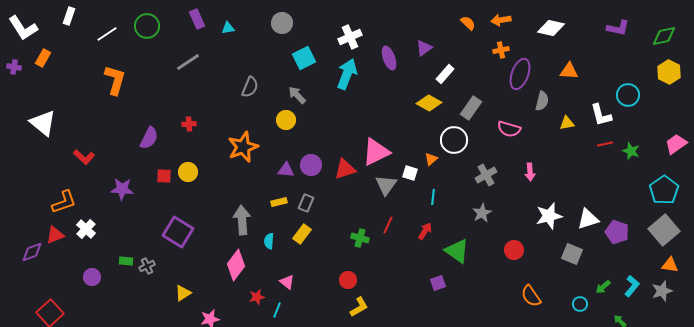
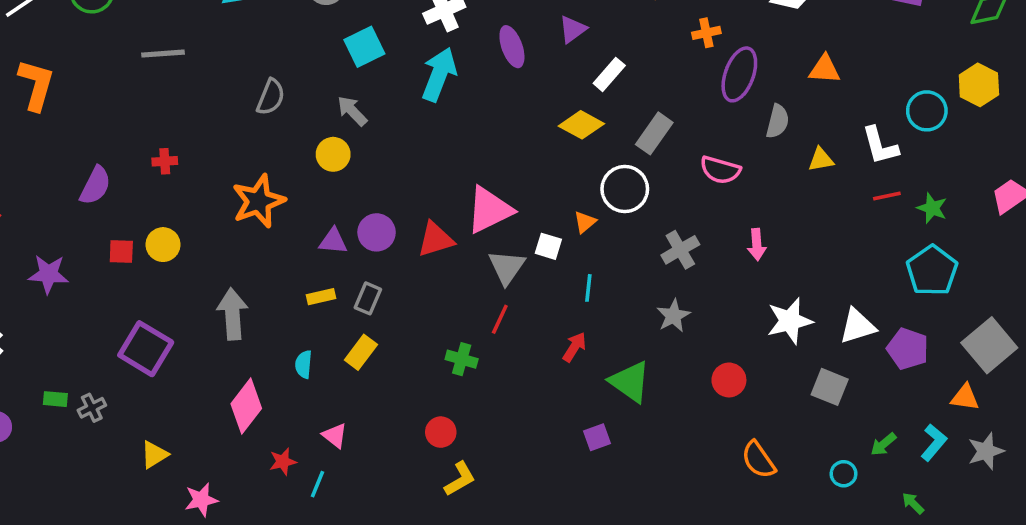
gray line: (188, 62) -> (163, 54), turned 30
yellow hexagon: (669, 72) -> (979, 85), moved
cyan pentagon: (664, 190) -> (932, 271), moved
gray arrow: (242, 220) -> (232, 314), moved
red line: (388, 225) -> (500, 319), moved
orange triangle: (670, 265) -> (965, 397), moved

